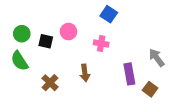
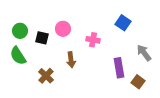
blue square: (109, 14) -> (123, 23), moved
brown arrow: (85, 73) -> (71, 60), moved

